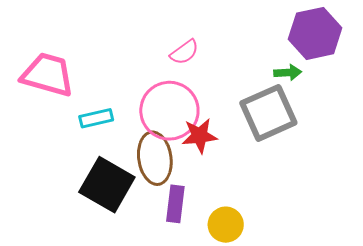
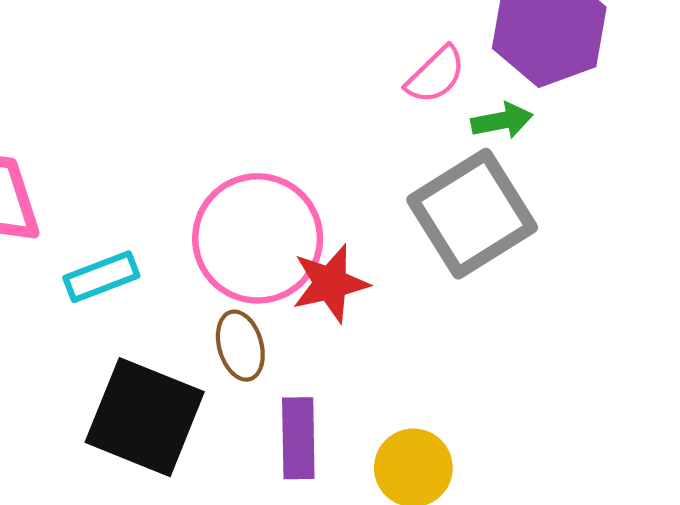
pink semicircle: (184, 52) -> (436, 75), moved
brown ellipse: (155, 158) -> (240, 346), size x0.6

